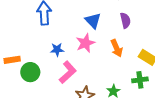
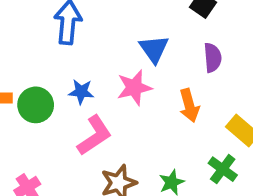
green circle: (30, 72) -> (36, 105), moved
green cross: (140, 80) -> (223, 169), turned 35

